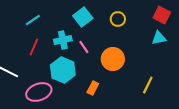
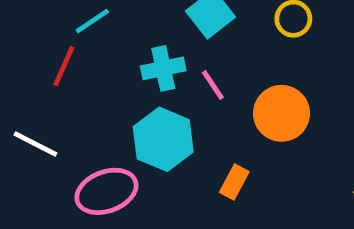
red line: (34, 47) -> (64, 66), moved

